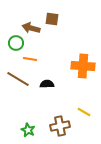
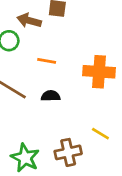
orange line: (30, 59) -> (47, 61), moved
green star: (28, 130) -> (25, 158), size x1.5

